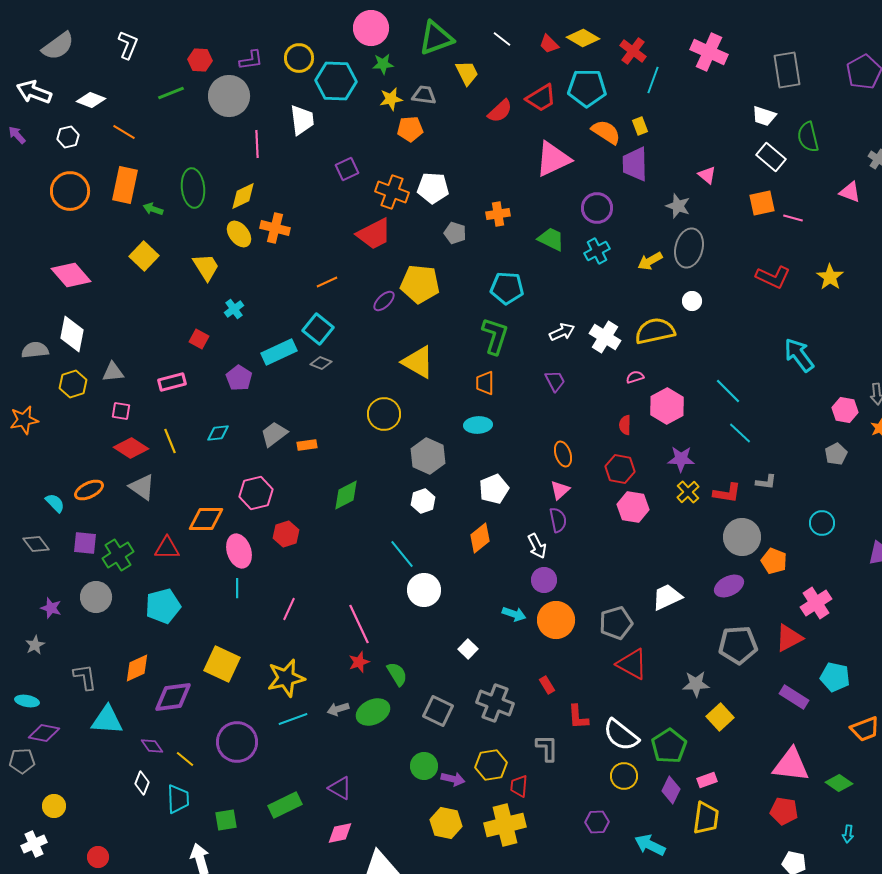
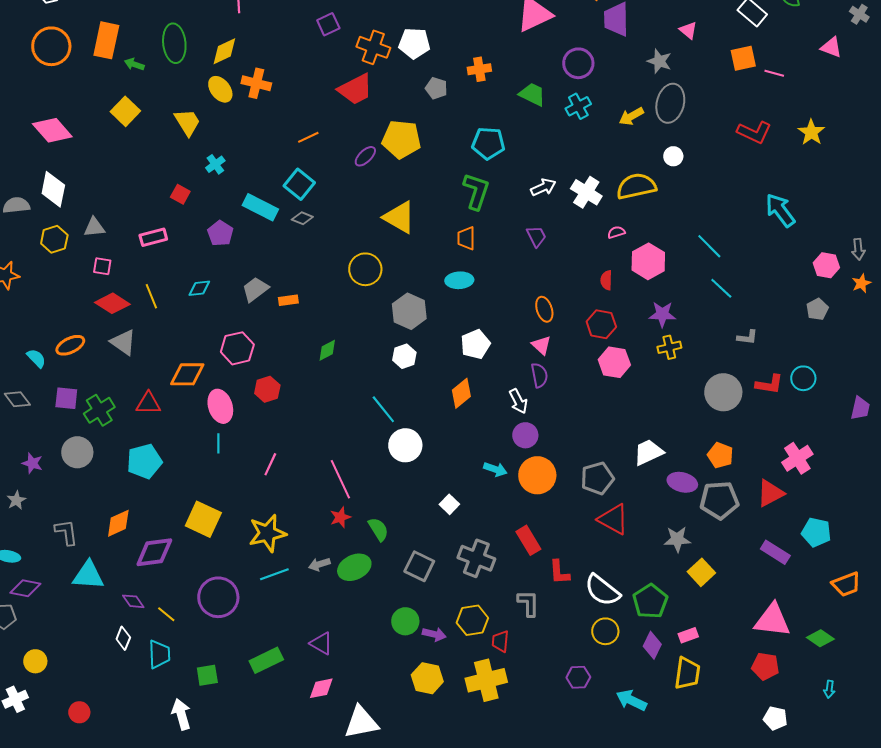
cyan rectangle: (279, 352) -> (260, 207), turned 52
pink triangle: (560, 490) -> (541, 345), turned -35
yellow cross: (688, 492) -> (669, 347), turned 30
red L-shape: (727, 493) -> (769, 384), moved
green diamond: (346, 495) -> (327, 350), size x0.7
orange pentagon: (774, 561) -> (720, 455), moved
purple ellipse: (729, 586) -> (682, 482), moved, turned 40
red rectangle: (547, 685) -> (528, 540), size x1.6

